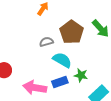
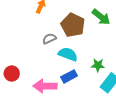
green star: (81, 75) -> (98, 65), moved

